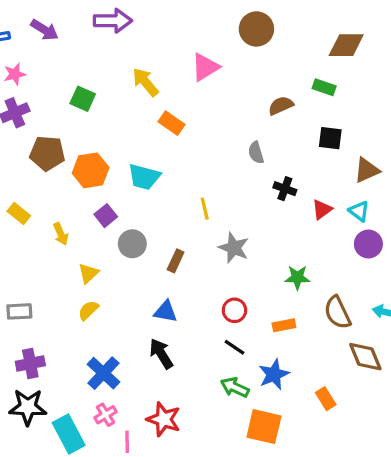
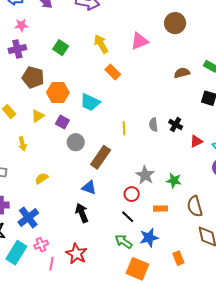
gray semicircle: (256, 153) -> (153, 125), moved
purple square: (106, 216) -> (62, 122), turned -32
yellow arrow: (61, 234) -> (22, 144), moved
gray star: (234, 248) -> (145, 175), moved
brown rectangle: (176, 261) -> (101, 157), size x1.6
yellow triangle: (88, 273) -> (38, 116), moved
blue cross: (103, 373) -> (28, 217), moved
cyan rectangle: (69, 434) -> (16, 253), turned 50

